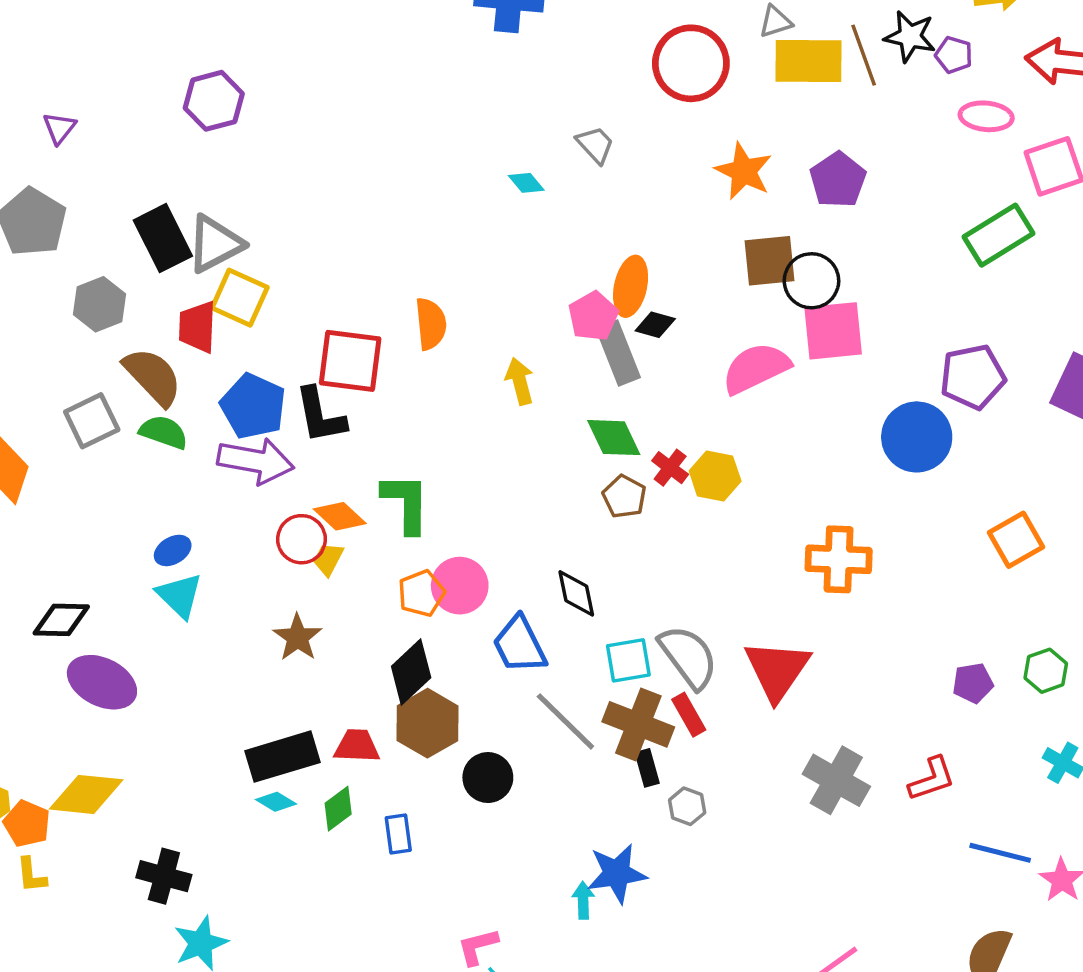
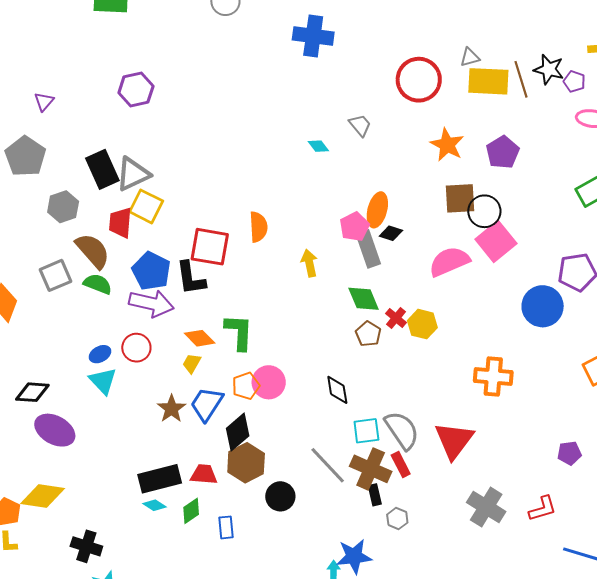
pink square: (833, 331) -> (496, 241), turned -36
red circle: (301, 539) -> (136, 348), moved
blue trapezoid: (519, 645) -> (207, 404), moved, turned 57

